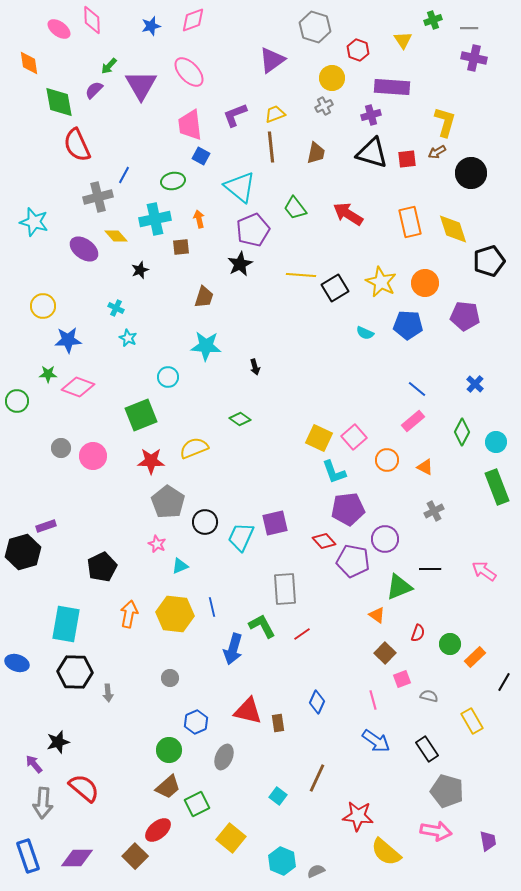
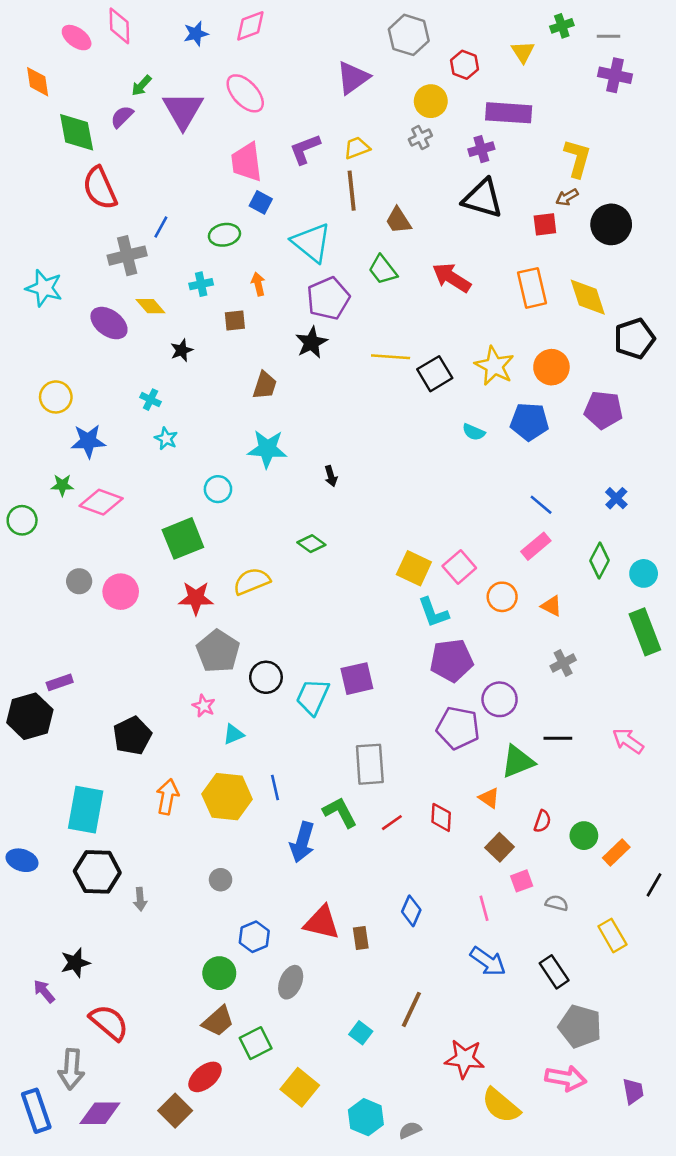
brown trapezoid: (316, 153) -> (398, 221), moved, turned 135
red square: (407, 159) -> (545, 224), moved
cyan cross: (155, 219) -> (201, 284), size x0.6
red diamond: (324, 541) -> (441, 817), moved, turned 45
gray arrow: (43, 803) -> (71, 1069), moved

